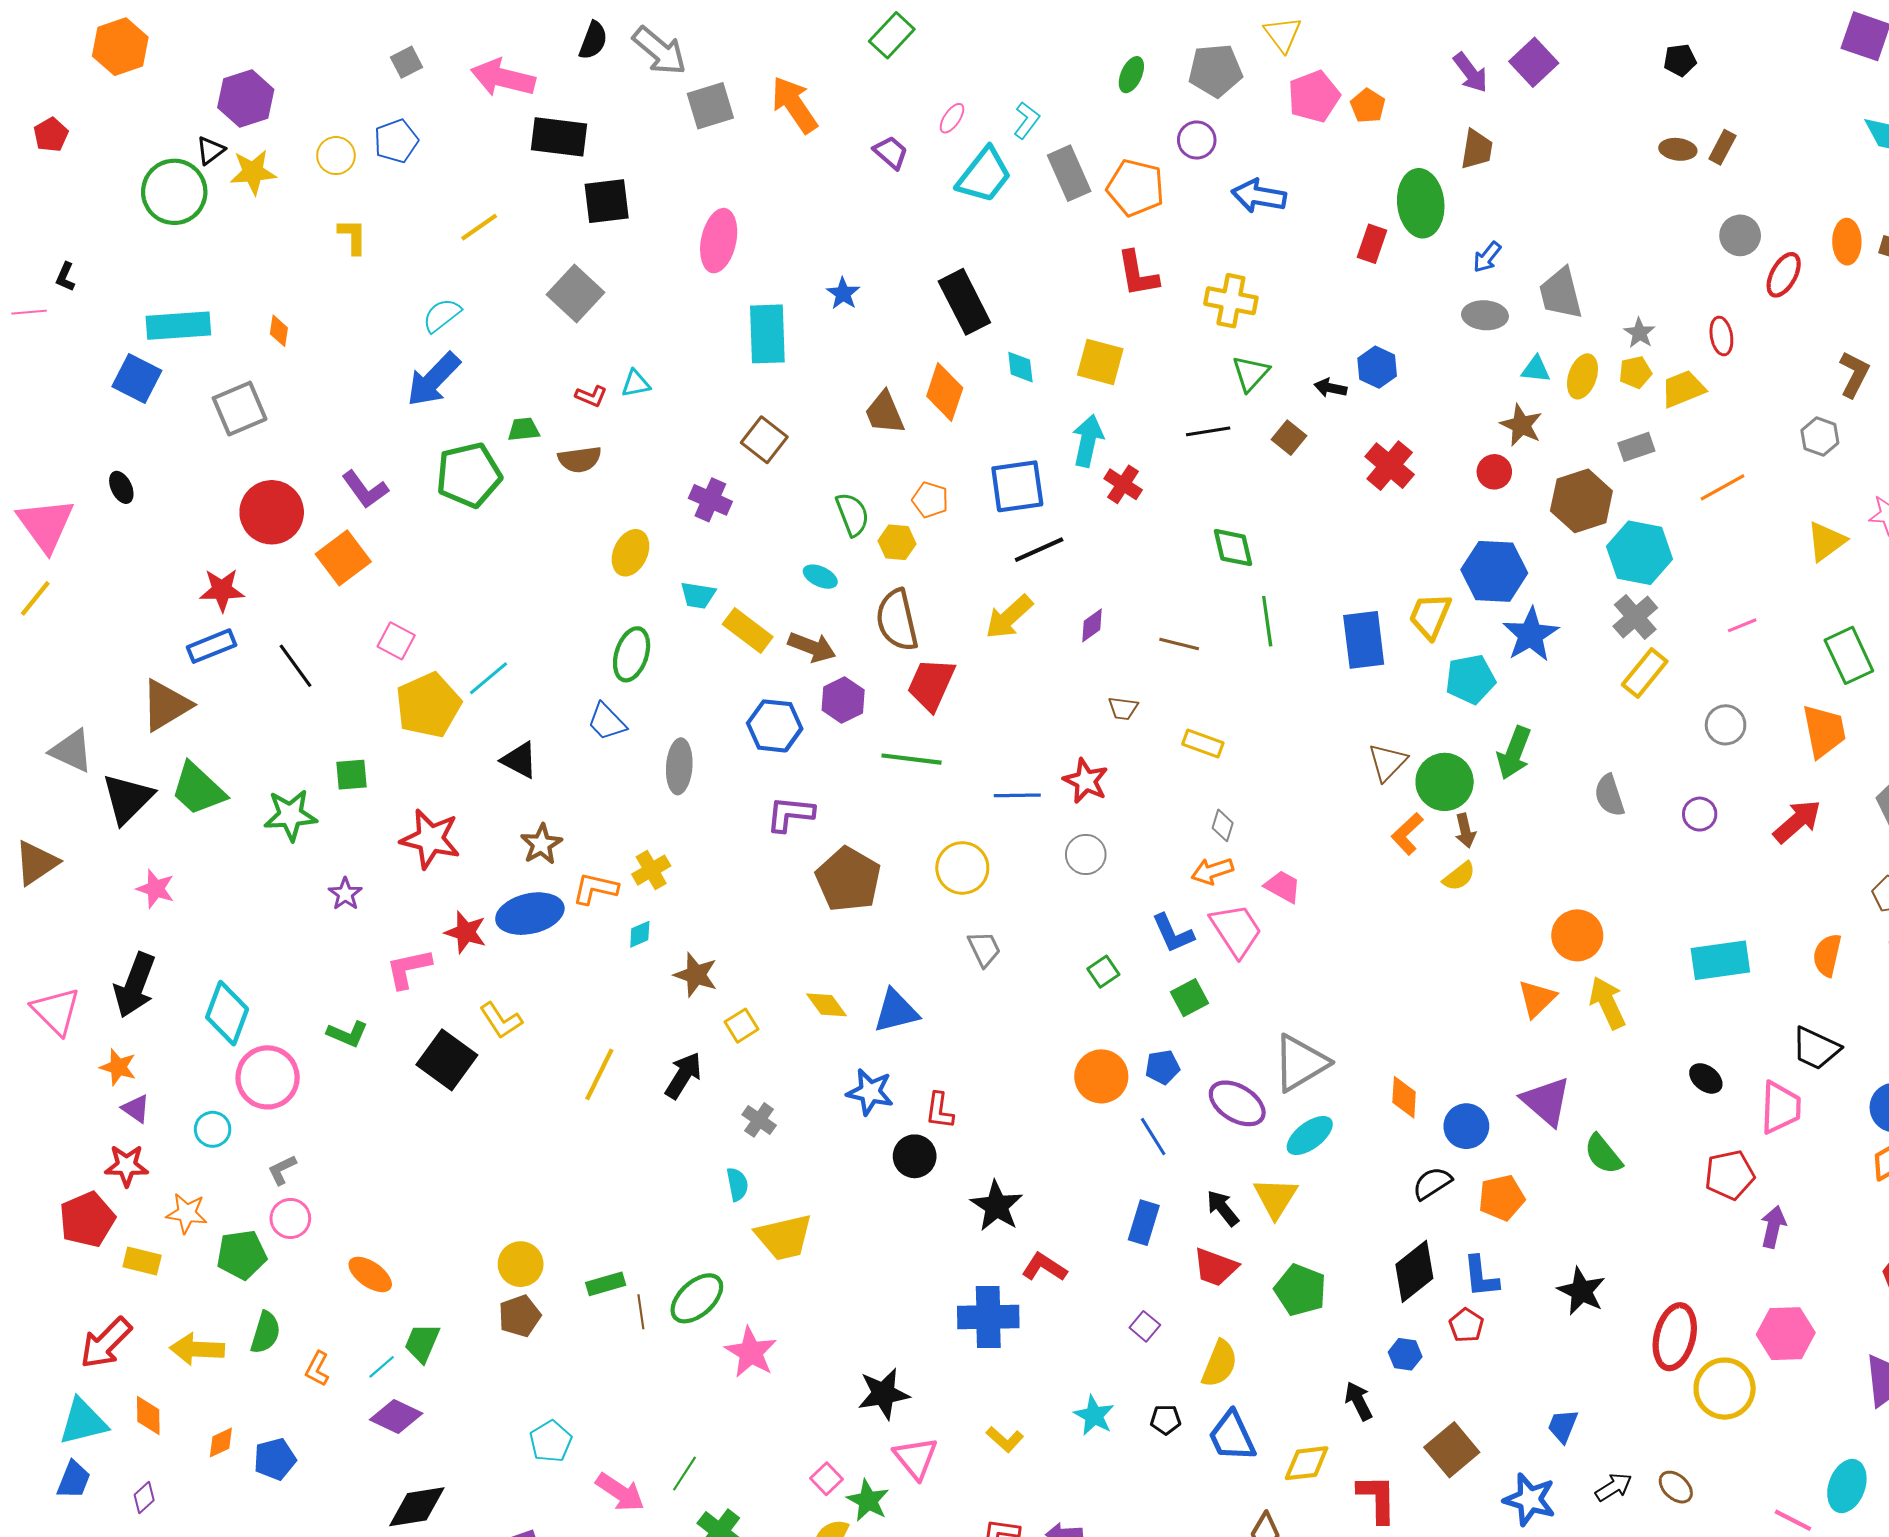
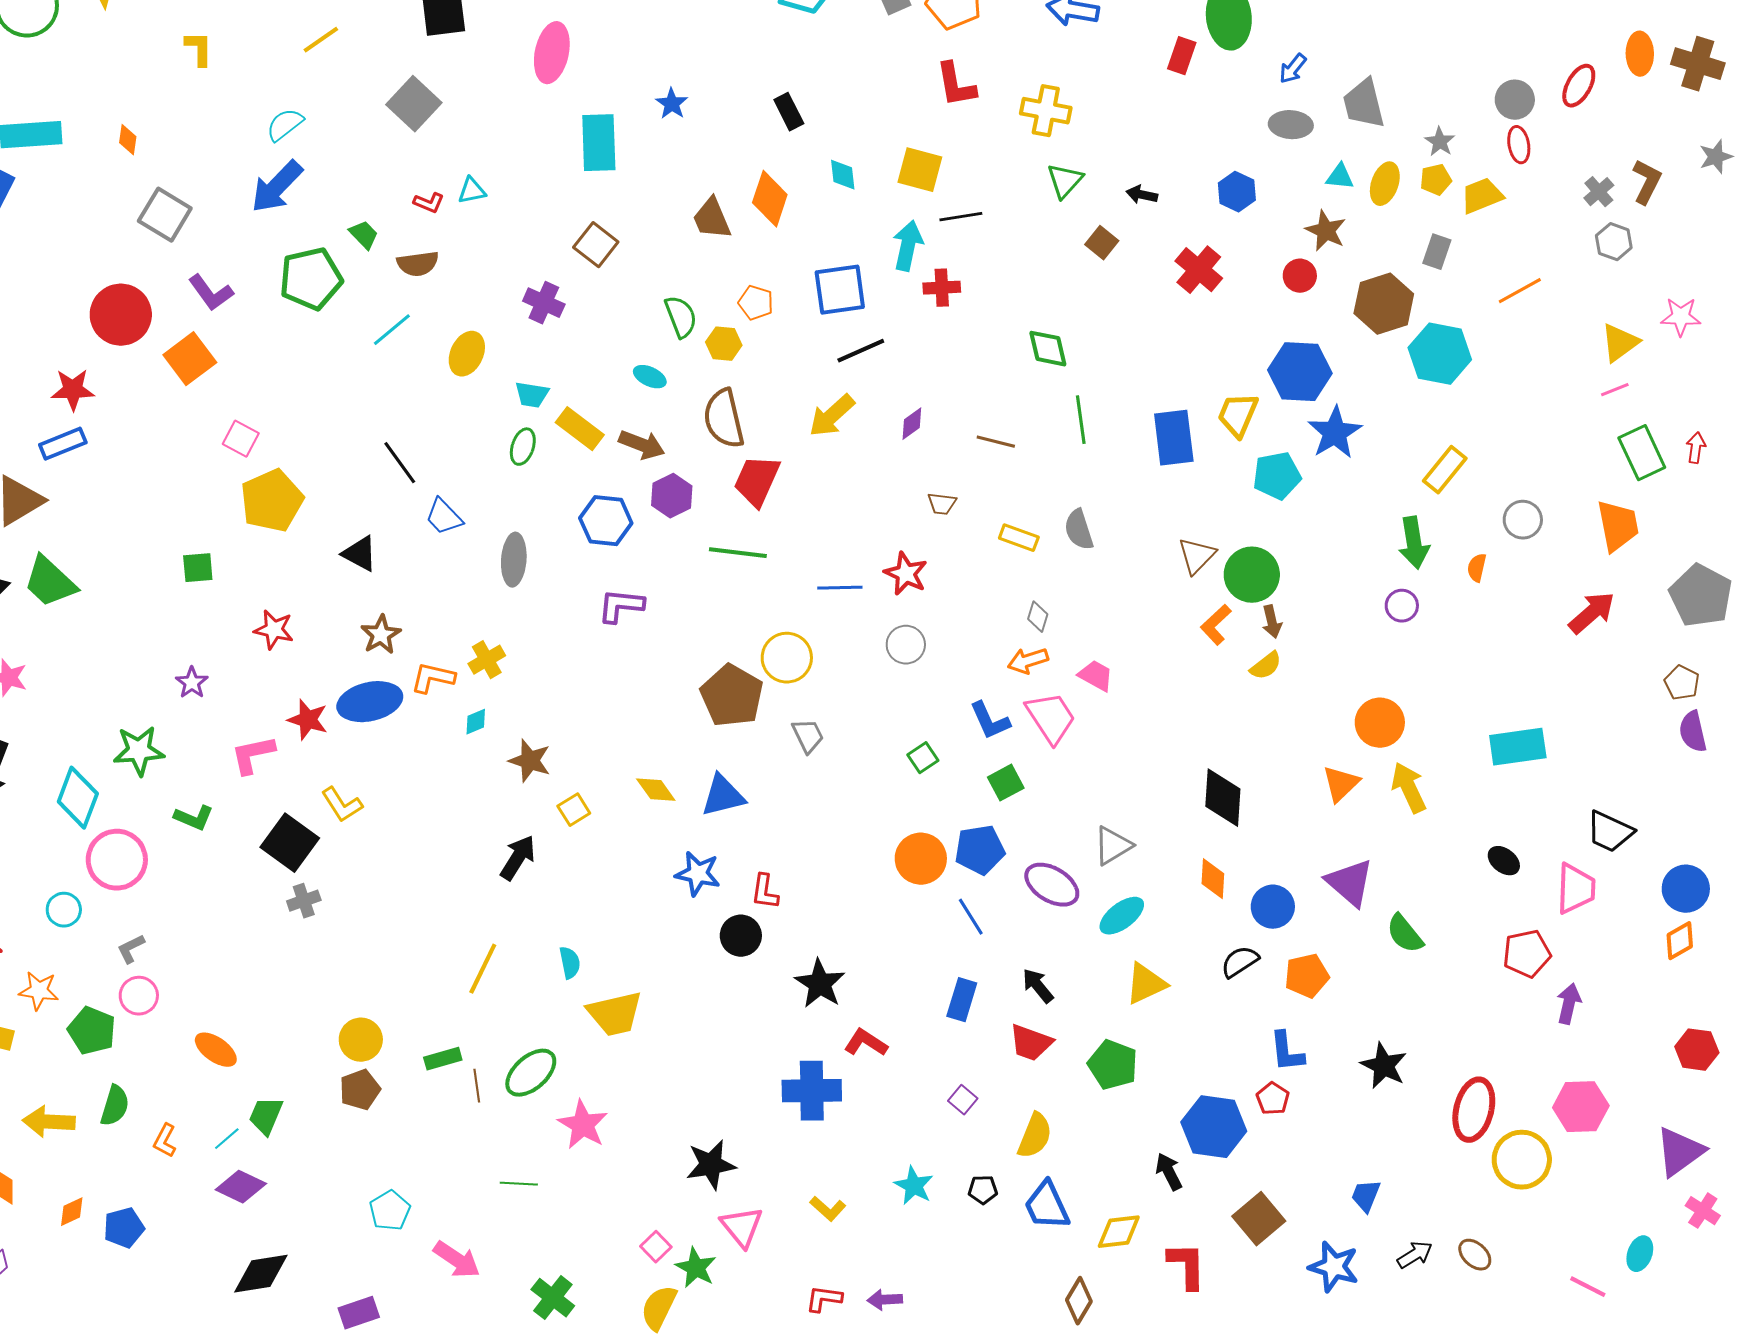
gray circle: (1740, 235) -> (1515, 100), moved
black rectangle: (964, 302) -> (789, 112), size x0.6
blue hexagon: (1377, 367) -> (1237, 192), moved
gray square: (240, 409) -> (165, 215), moved, turned -36
green trapezoid: (524, 429) -> (364, 235), turned 52
black line: (1208, 431) -> (961, 217), moved
gray rectangle: (1636, 447) -> (1437, 252), turned -52
red cross: (1123, 484) -> (942, 288), turned -36
gray cross: (1635, 617) -> (1599, 192), moved, size x0.7
pink line: (1742, 625) -> (1615, 390), moved
green ellipse: (632, 654) -> (523, 447), moved, size x0.7
black line: (296, 666) -> (400, 463), moved
cyan line: (488, 678) -> (392, 330), moved
green arrow: (1514, 753) -> (1414, 543), moved, turned -30
gray semicircle: (1609, 795) -> (1079, 530), moved
purple circle: (1700, 814) -> (1402, 606), moved
green star: (290, 815) -> (139, 751), moved
red star: (430, 839) -> (274, 630), size x0.7
brown pentagon: (848, 879) -> (732, 696), moved
orange semicircle: (1827, 955) -> (1477, 568), moved, size x0.7
gray triangle: (1300, 1063) -> (1113, 846), size x0.7
blue pentagon: (1162, 1067) -> (980, 850), size x1.5
yellow line: (599, 1074) -> (483, 969), moved
gray cross: (759, 1120) -> (304, 901), moved, turned 36
yellow triangle: (1276, 1198) -> (1146, 984), moved, turned 33
green pentagon: (242, 1255) -> (92, 1031), turned 30
black diamond: (1414, 1271) -> (1223, 798), moved, turned -48
blue hexagon: (1405, 1354) -> (1214, 1127), size x2.0
green line: (684, 1474) -> (519, 1184), moved, turned 60
cyan ellipse: (1847, 1486) -> (1640, 1254), size x0.7

